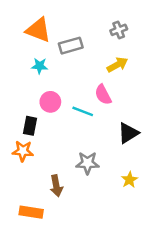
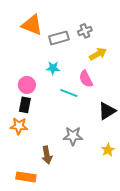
gray cross: (119, 30) -> (85, 31), moved
cyan star: (40, 66) -> (53, 68), moved
pink circle: (50, 102) -> (27, 85), moved

